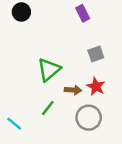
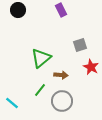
purple rectangle: (83, 13) -> (61, 10), moved
red star: (96, 86) -> (91, 67), moved
gray circle: (89, 118) -> (62, 101), moved

